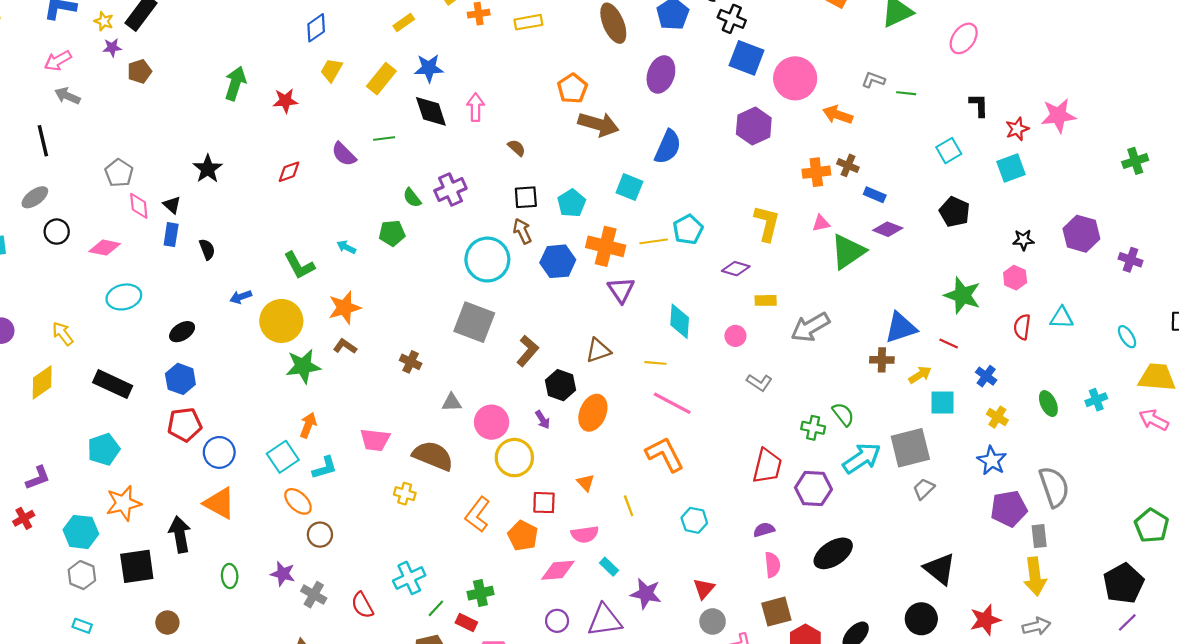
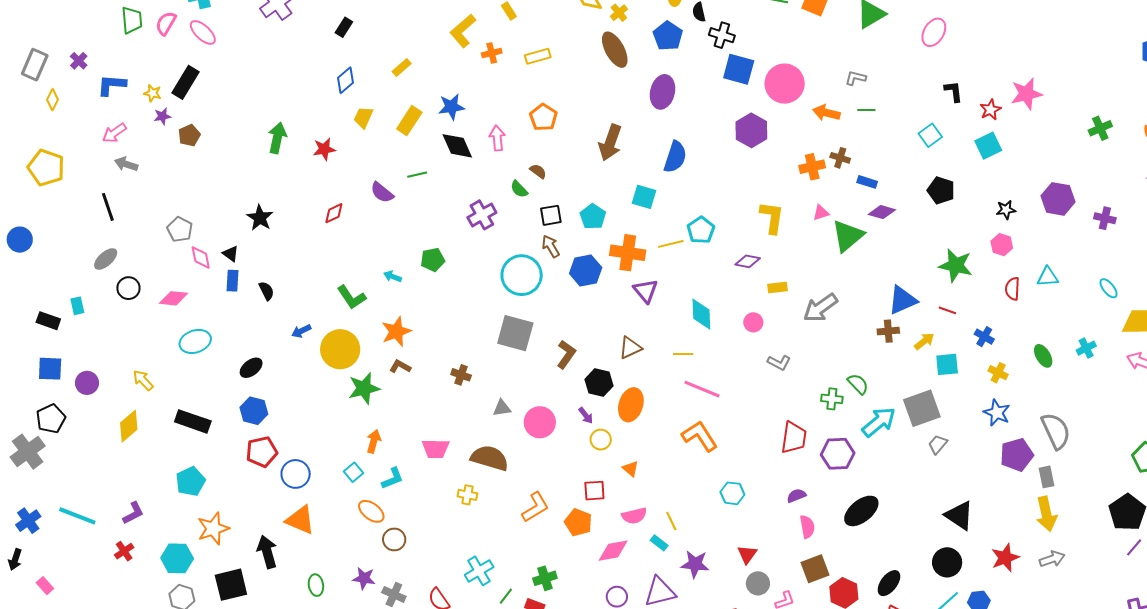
yellow rectangle: (404, 22) -> (402, 68), moved
orange pentagon: (572, 88) -> (543, 117), moved
green line: (906, 93) -> (866, 110), moved
brown arrow: (598, 124) -> (610, 143), turned 99
green semicircle: (412, 198) -> (519, 189), moved
cyan square: (283, 457) -> (354, 472), size x0.7
yellow circle: (514, 458) -> (601, 440), moved, size x0.6
yellow line: (629, 506) -> (671, 521), moved
orange L-shape: (478, 514) -> (535, 507), turned -152

